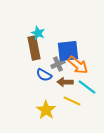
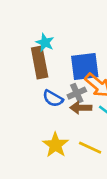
gray cross: (58, 64) -> (77, 93), moved
yellow line: (72, 101) -> (90, 148), moved

